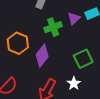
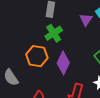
green cross: (53, 27) -> (54, 33), moved

